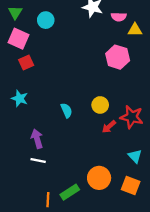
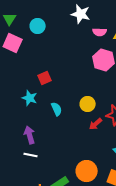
pink semicircle: (119, 17) -> (100, 32), moved
red square: (26, 63) -> (45, 78), moved
cyan star: (20, 98) -> (30, 98), moved

